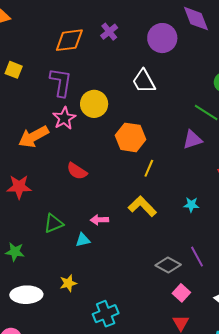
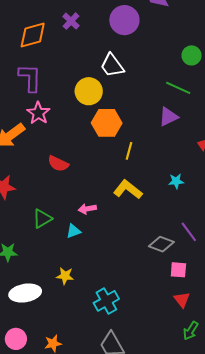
yellow circle: (94, 104) -> (89, 91), moved
yellow star: (68, 283) -> (65, 276), turned 30
pink square: (181, 293) -> (178, 270), turned -30

